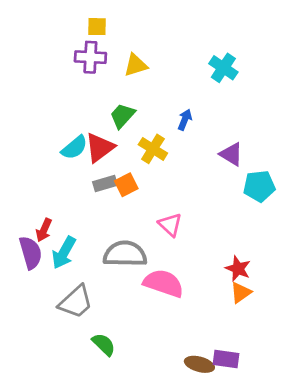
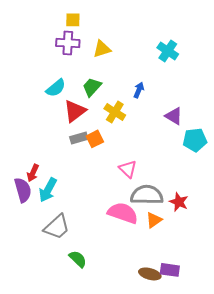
cyan semicircle: (74, 148) -> (56, 88), moved
gray semicircle: (125, 254) -> (147, 195), moved
orange triangle: (241, 293) -> (154, 220), moved

